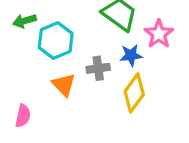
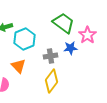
orange triangle: (64, 85) -> (18, 66), moved
yellow diamond: (134, 93) -> (51, 81), moved

